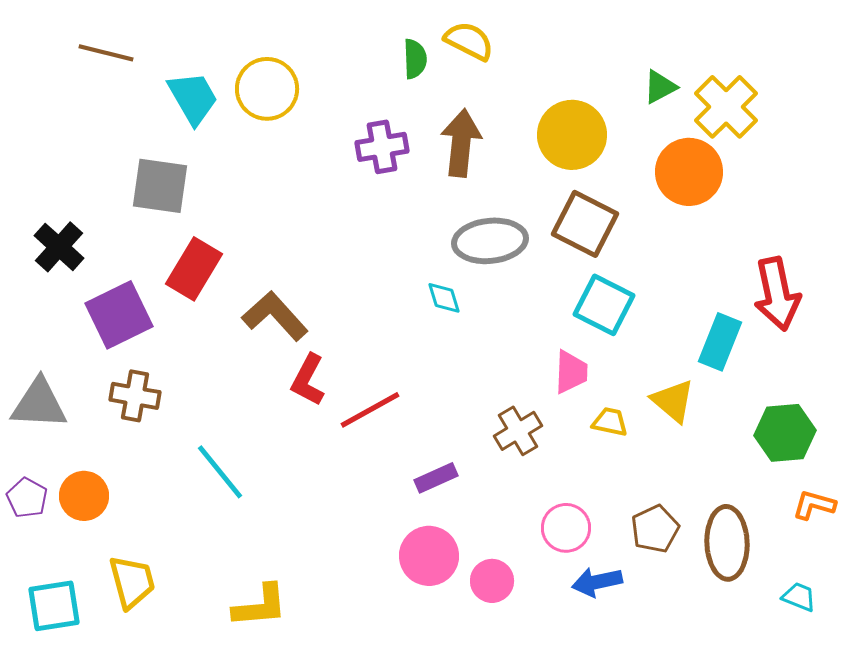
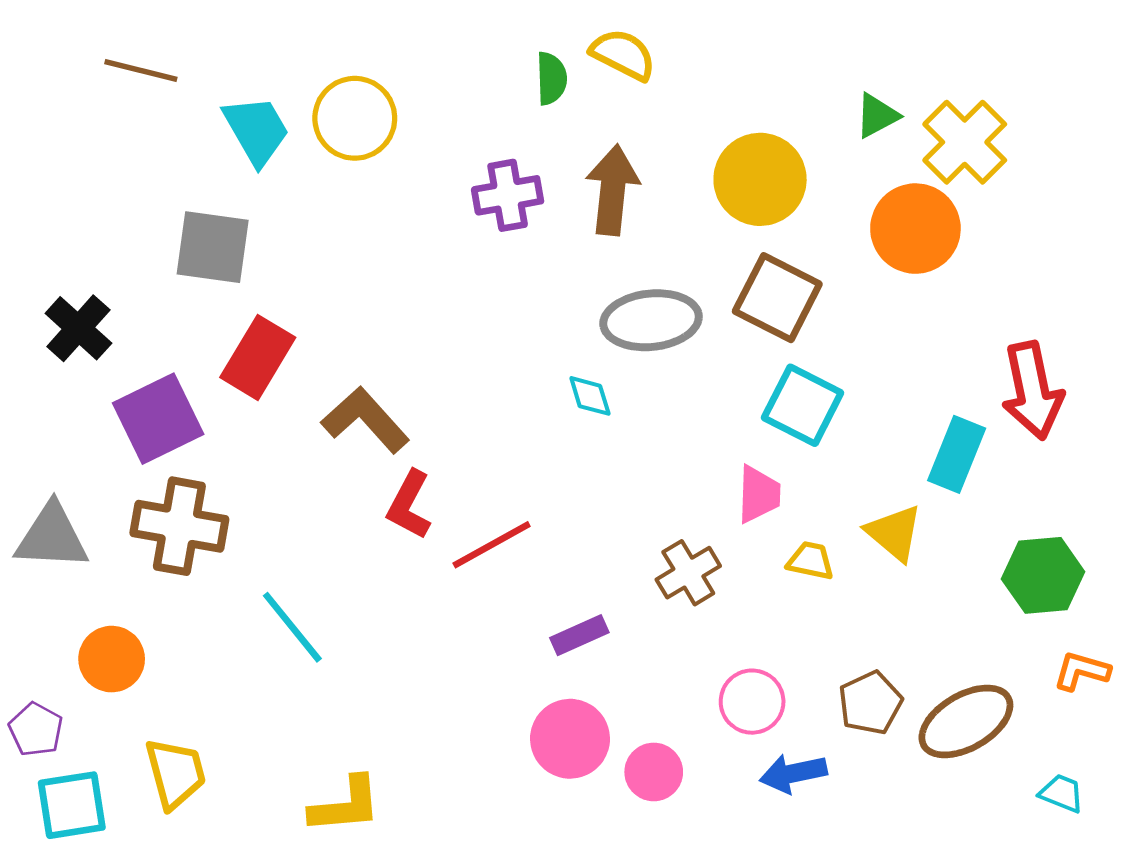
brown cross: (135, 396) -> (179, 526), size x1.4
purple pentagon: (27, 498) -> (36, 729), moved
brown ellipse: (727, 543) -> (966, 721), turned 62

